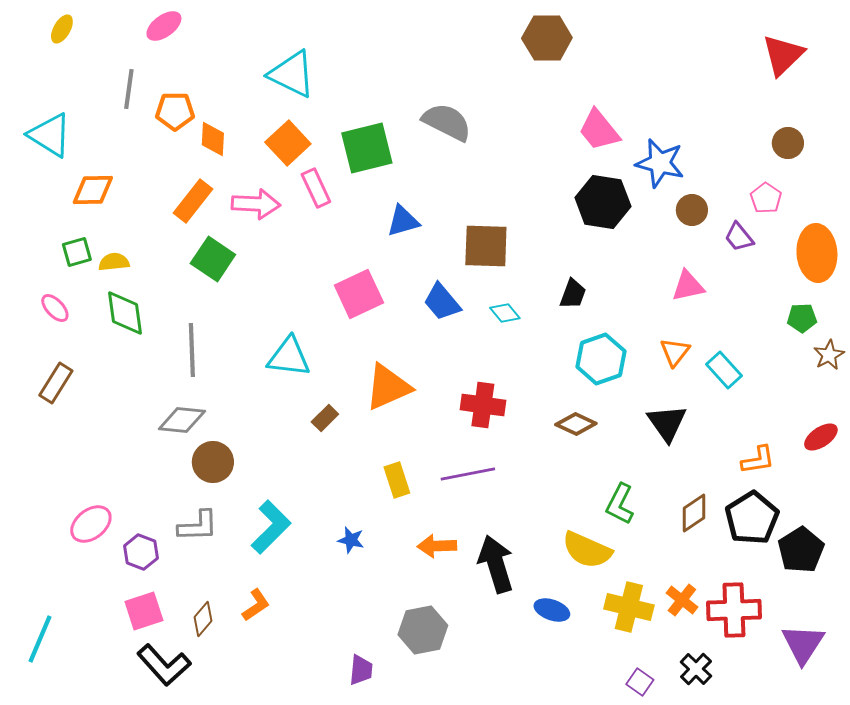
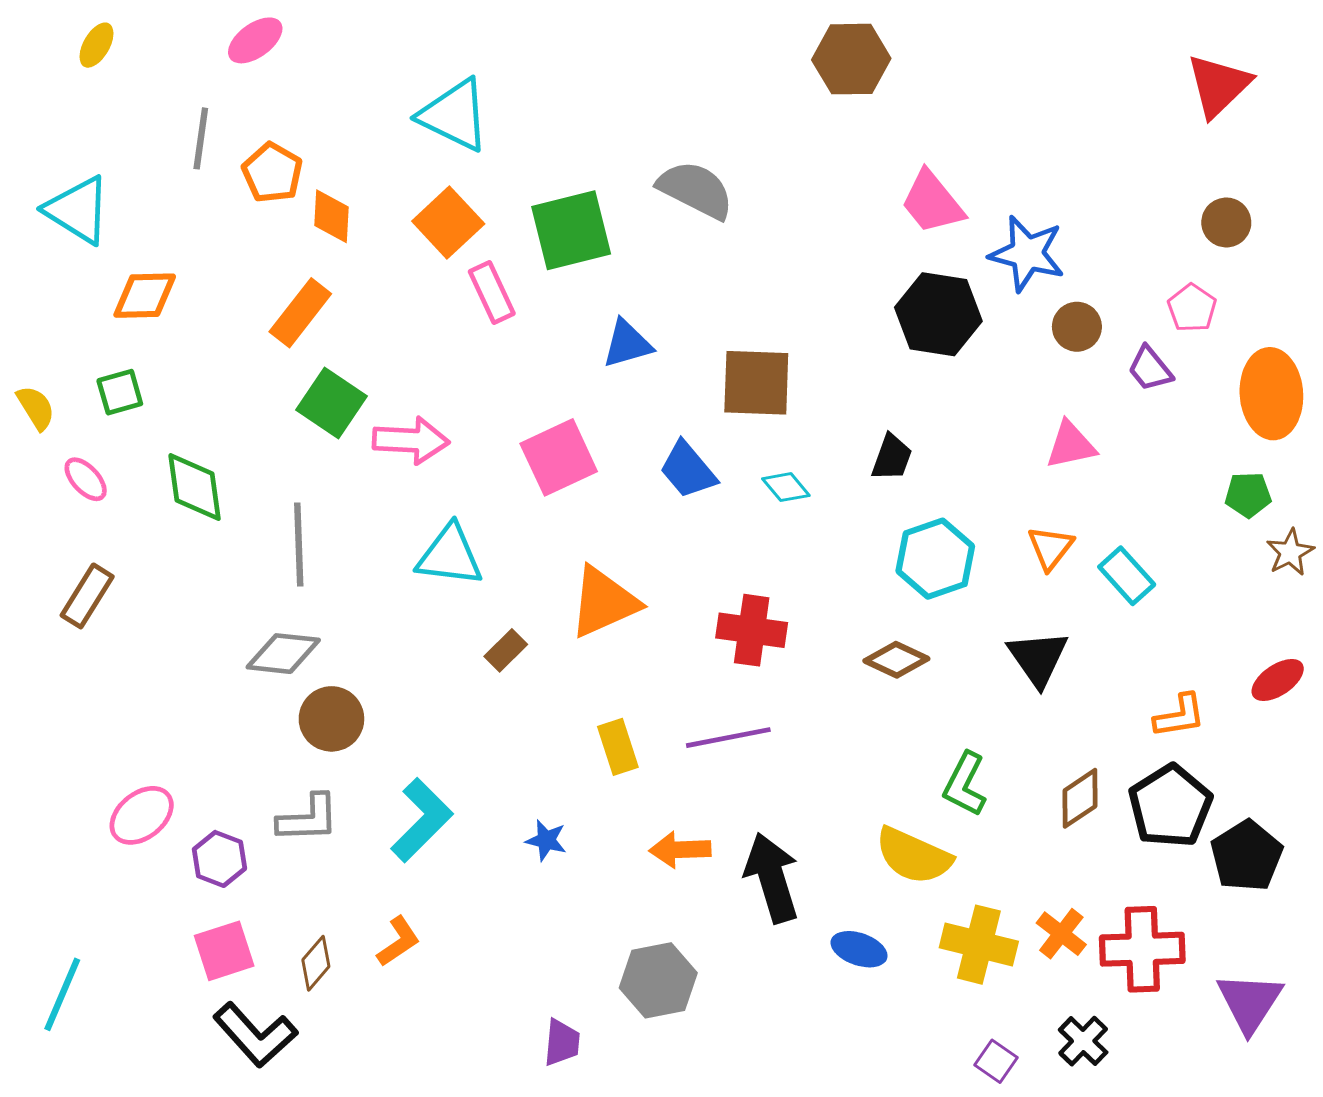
orange pentagon: (175, 111) -> (272, 173), turned 30
pink arrow: (256, 204) -> (411, 440), moved
yellow semicircle: (114, 262) -> (36, 408), moved, turned 64

